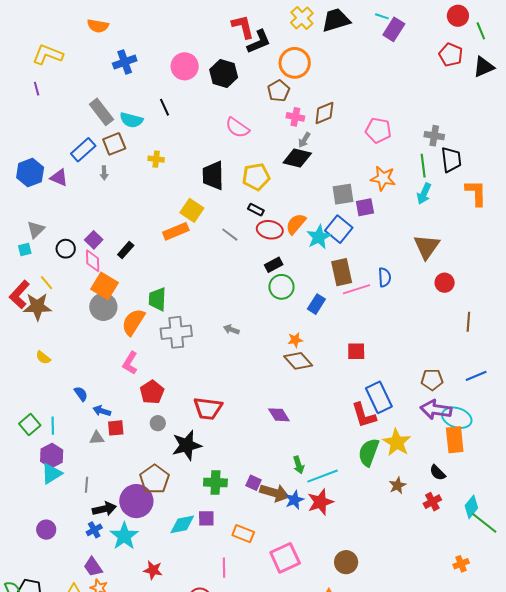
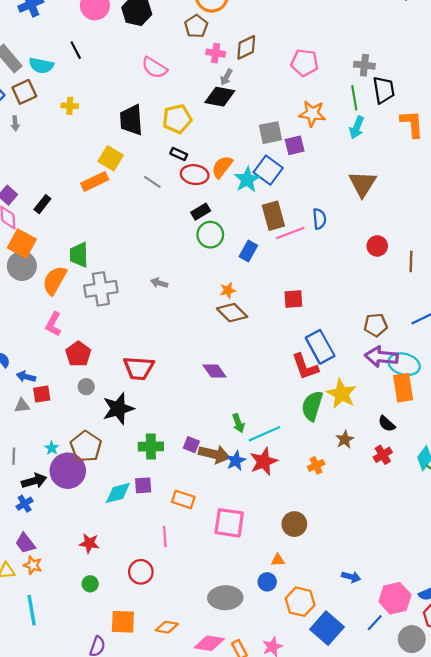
red circle: (445, 283) -> (377, 246), moved
cyan star: (124, 536) -> (52, 448), moved, size x0.5
pink square: (285, 558) -> (229, 523), turned 36
orange cross: (461, 564) -> (316, 465), moved

